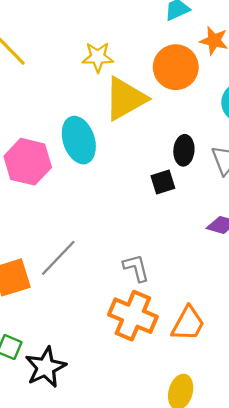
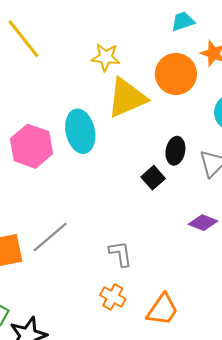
black square: (163, 182) -> (153, 178), turned -30
orange cross: (133, 316) -> (113, 297), size x0.6

